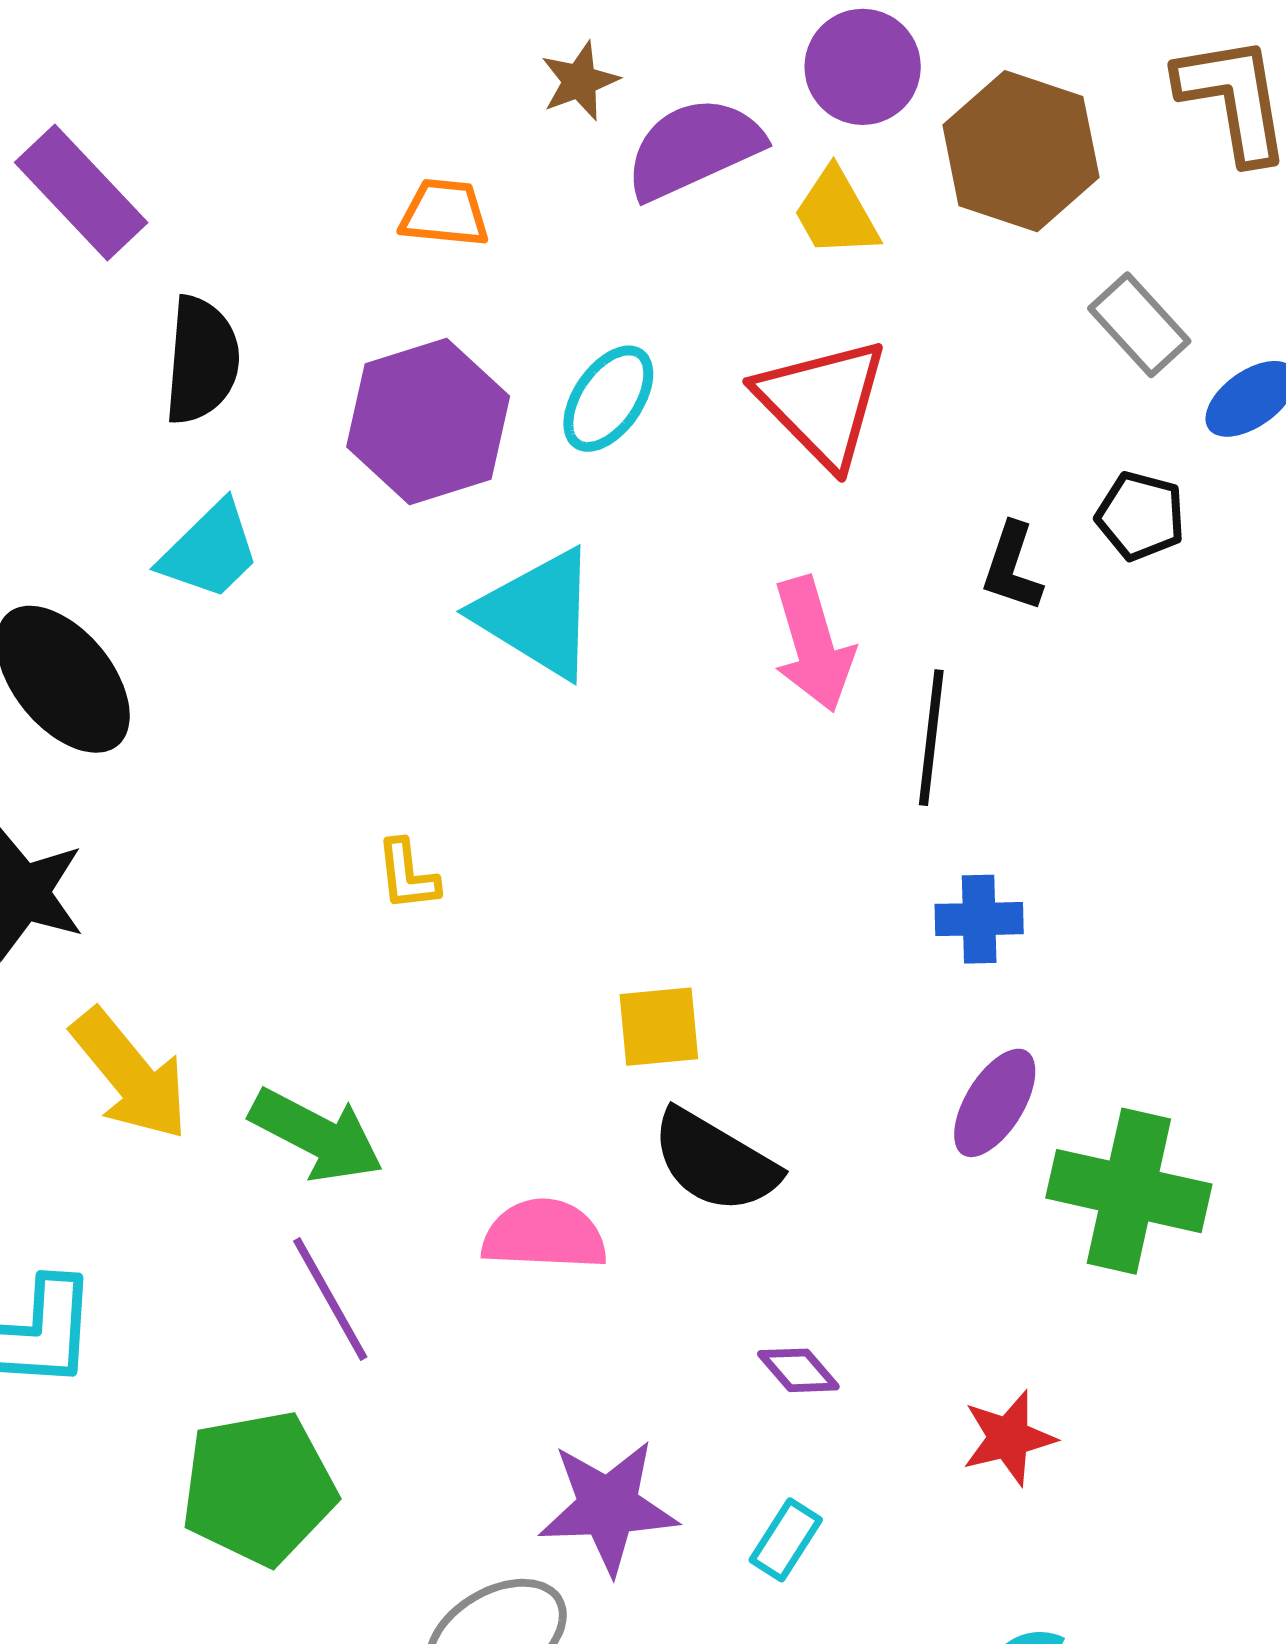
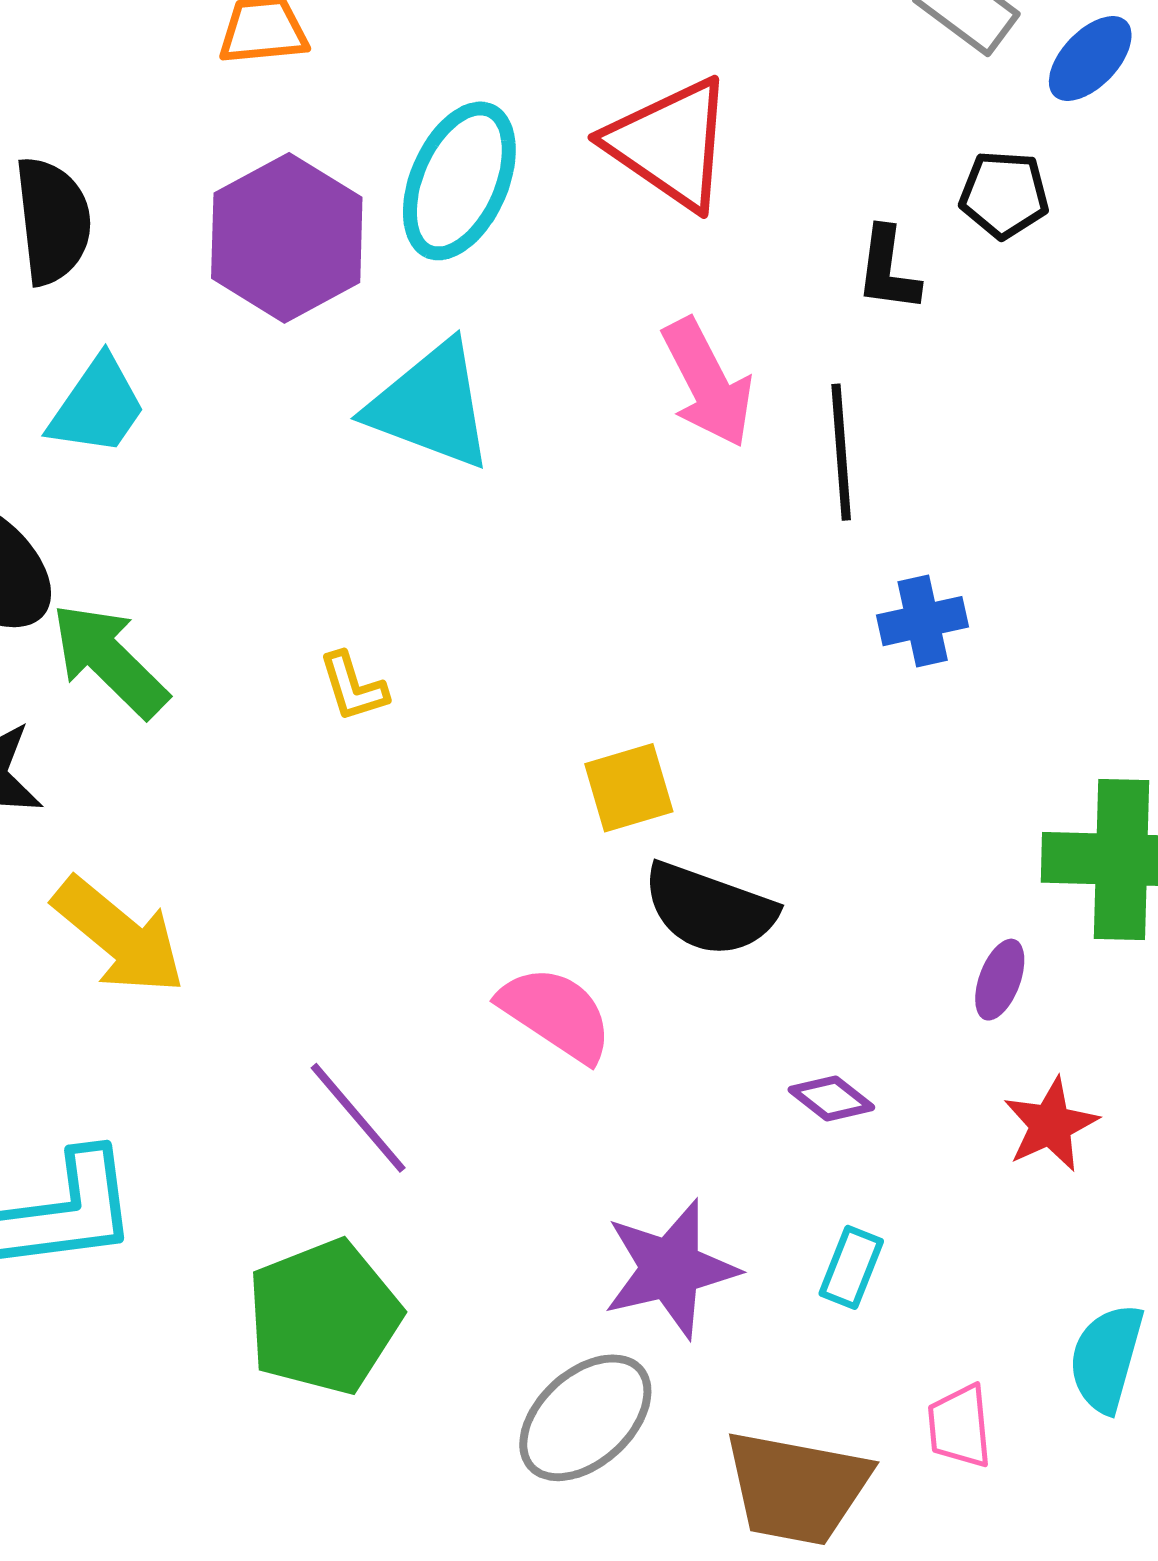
cyan ellipse: (608, 399) -> (459, 181), size x1.4
purple ellipse: (995, 1103) -> (1000, 980), moved, size x0.7
green arrow: (317, 1135) -> (110, 660), moved, turned -152
pink semicircle: (544, 1235) -> (556, 1014), turned 42

